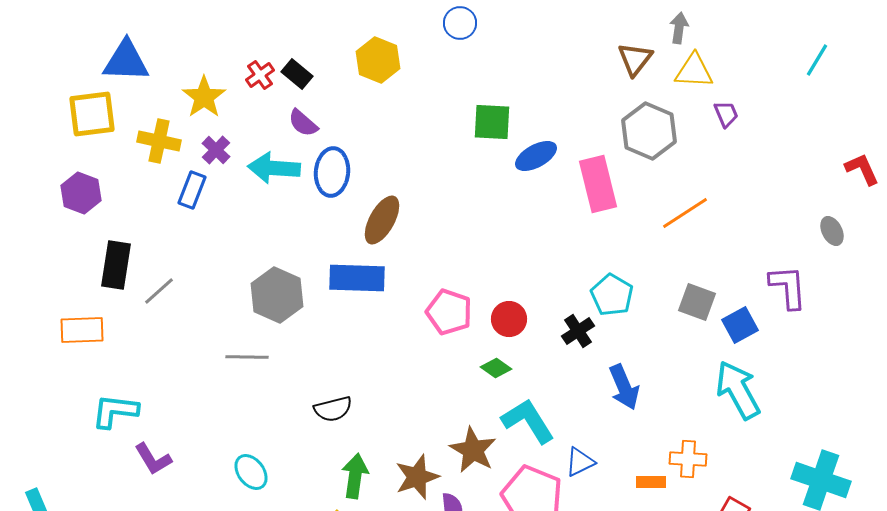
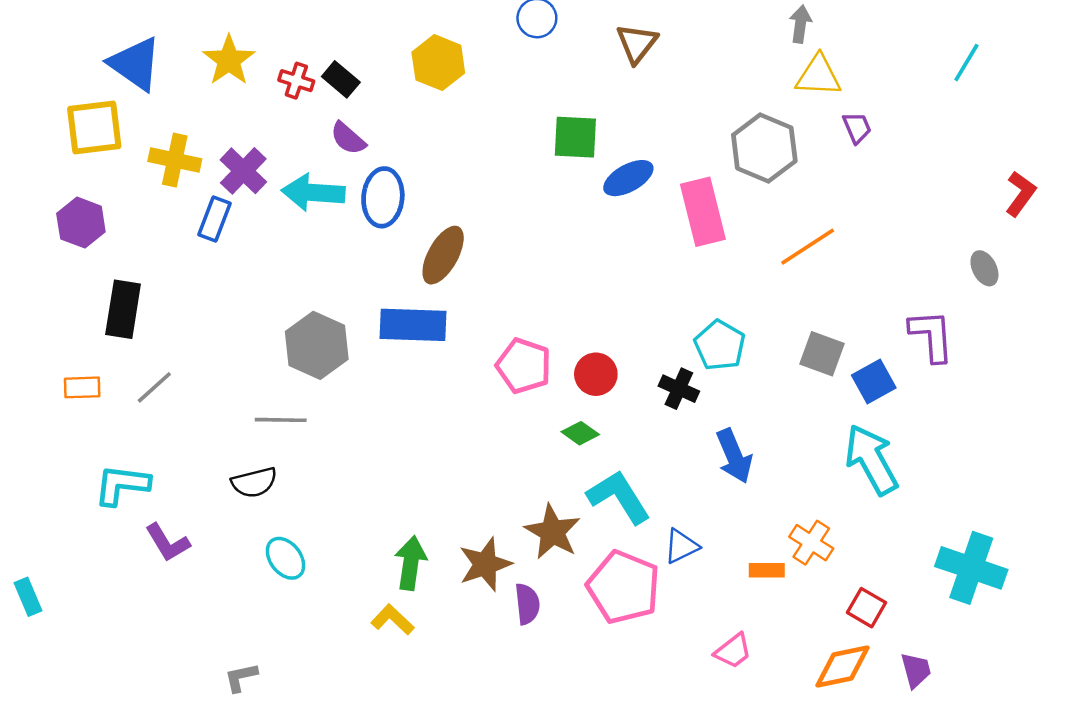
brown triangle: (635, 59) -> (637, 43), moved
blue triangle: (126, 61) -> (135, 64), turned 33
red cross: (260, 75) -> (296, 81), turned -36
yellow star: (204, 97) -> (229, 60), moved
purple cross: (216, 150) -> (243, 171), size x1.4
red L-shape: (862, 169) -> (1021, 194), turned 60
gray line: (159, 291) -> (154, 387), moved
orange rectangle: (82, 330) -> (82, 387), size x0.7
black cross: (578, 331) -> (679, 389), turned -32
black semicircle: (333, 409) -> (254, 482), moved
orange cross: (688, 459) -> (811, 543), turned 30

